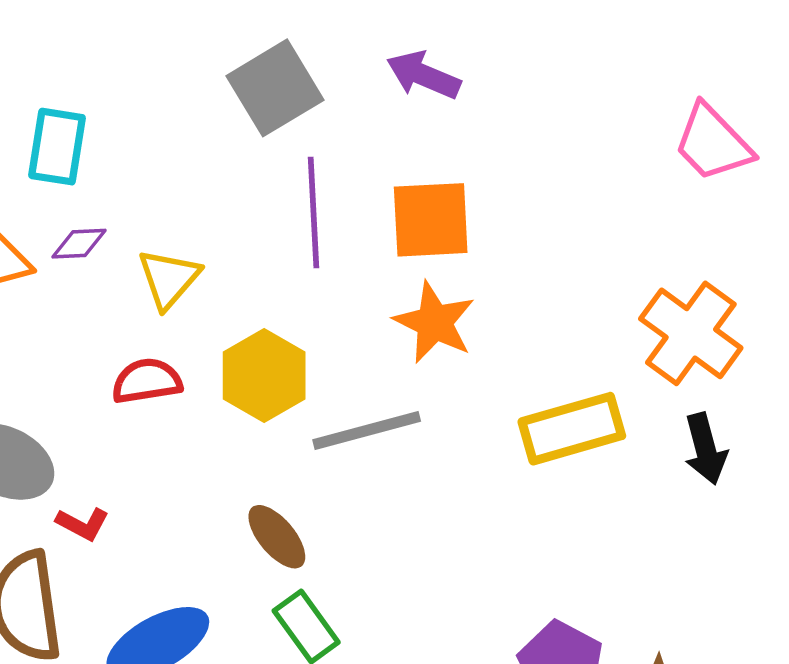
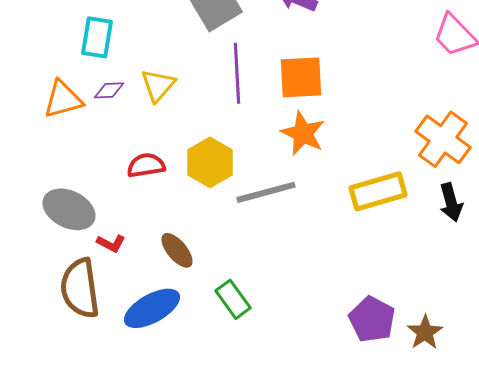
yellow triangle: (169, 278) -> (158, 85), moved
brown ellipse: (277, 537) -> (177, 250), moved

